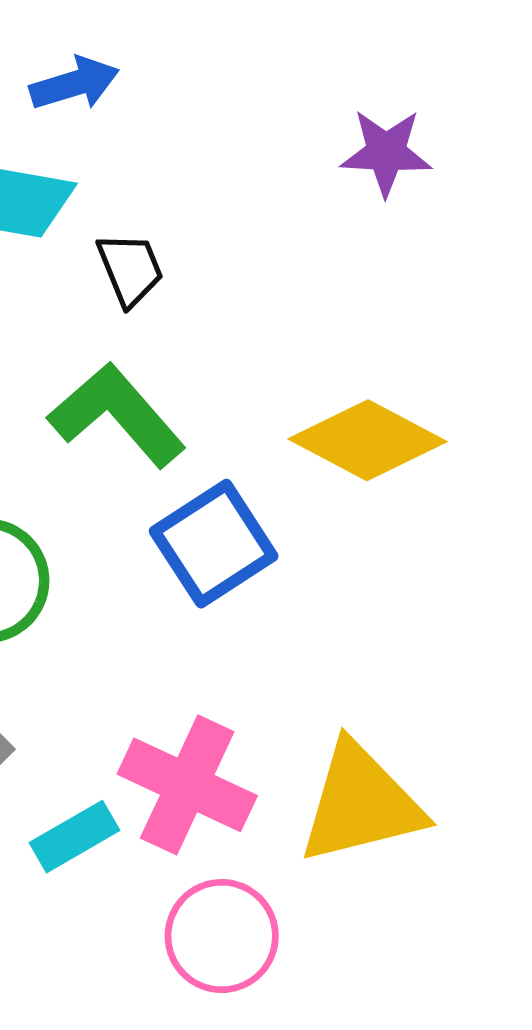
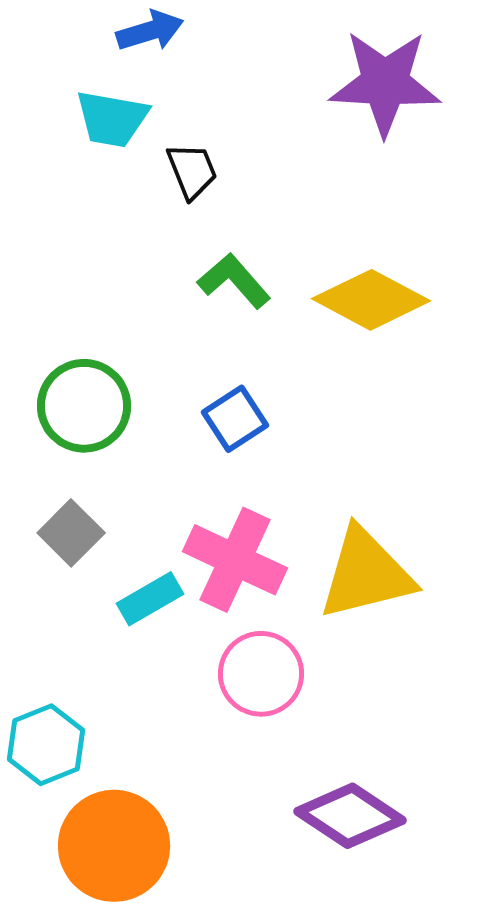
purple star: (386, 152) -> (385, 83), size x1.6
green L-shape: (117, 415) -> (234, 281), moved, size x0.7
blue square: (214, 544) -> (235, 419), moved, size x0.7

